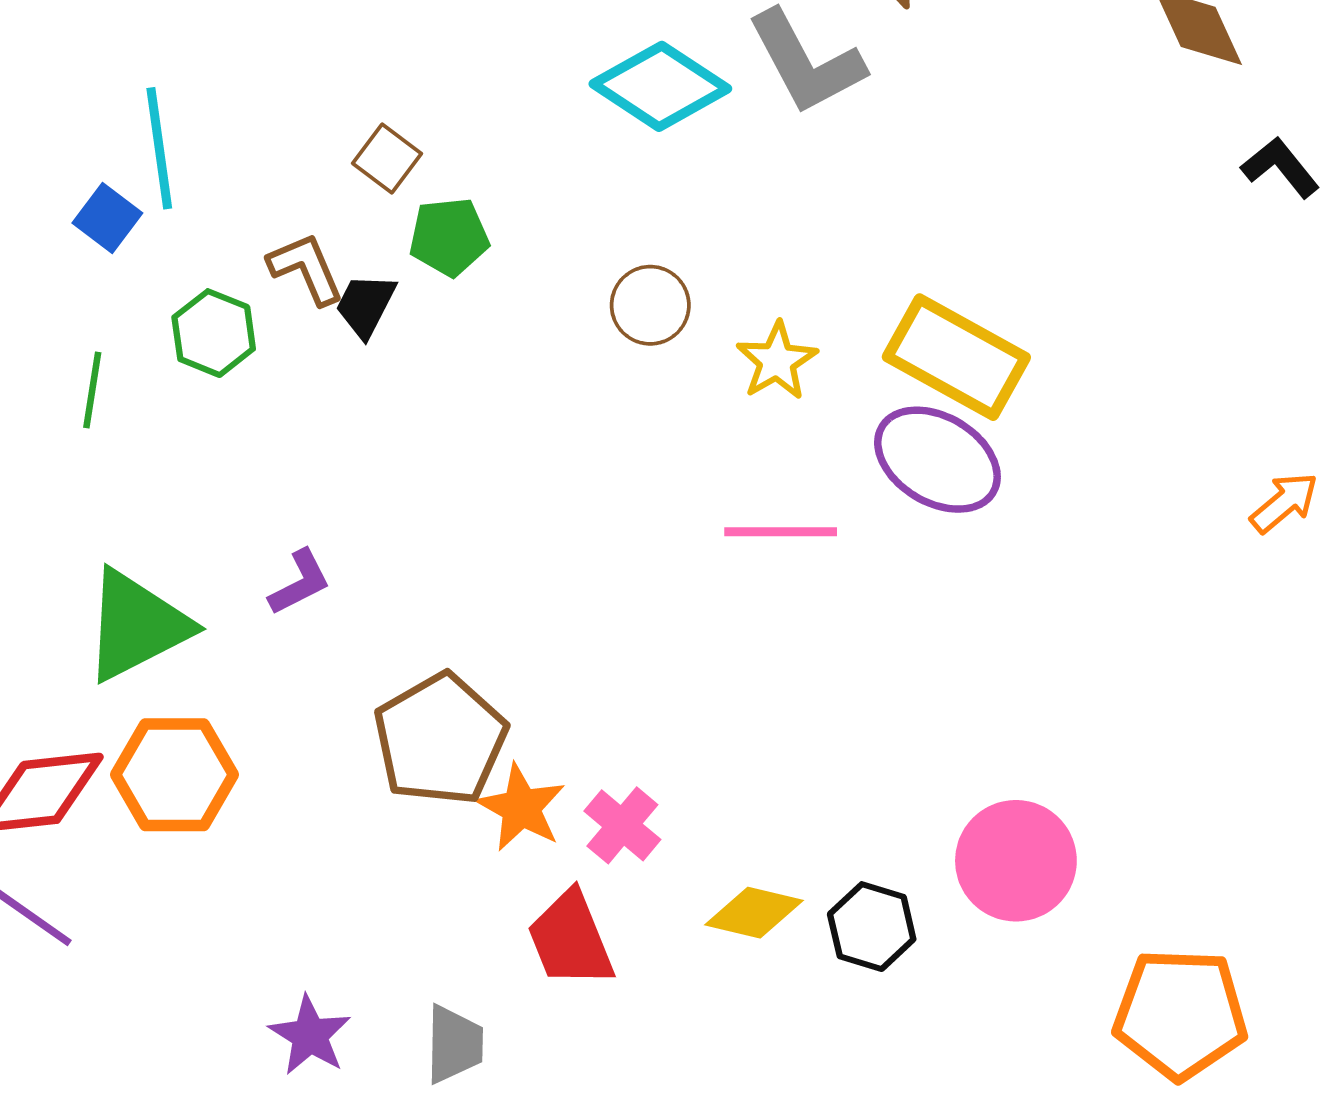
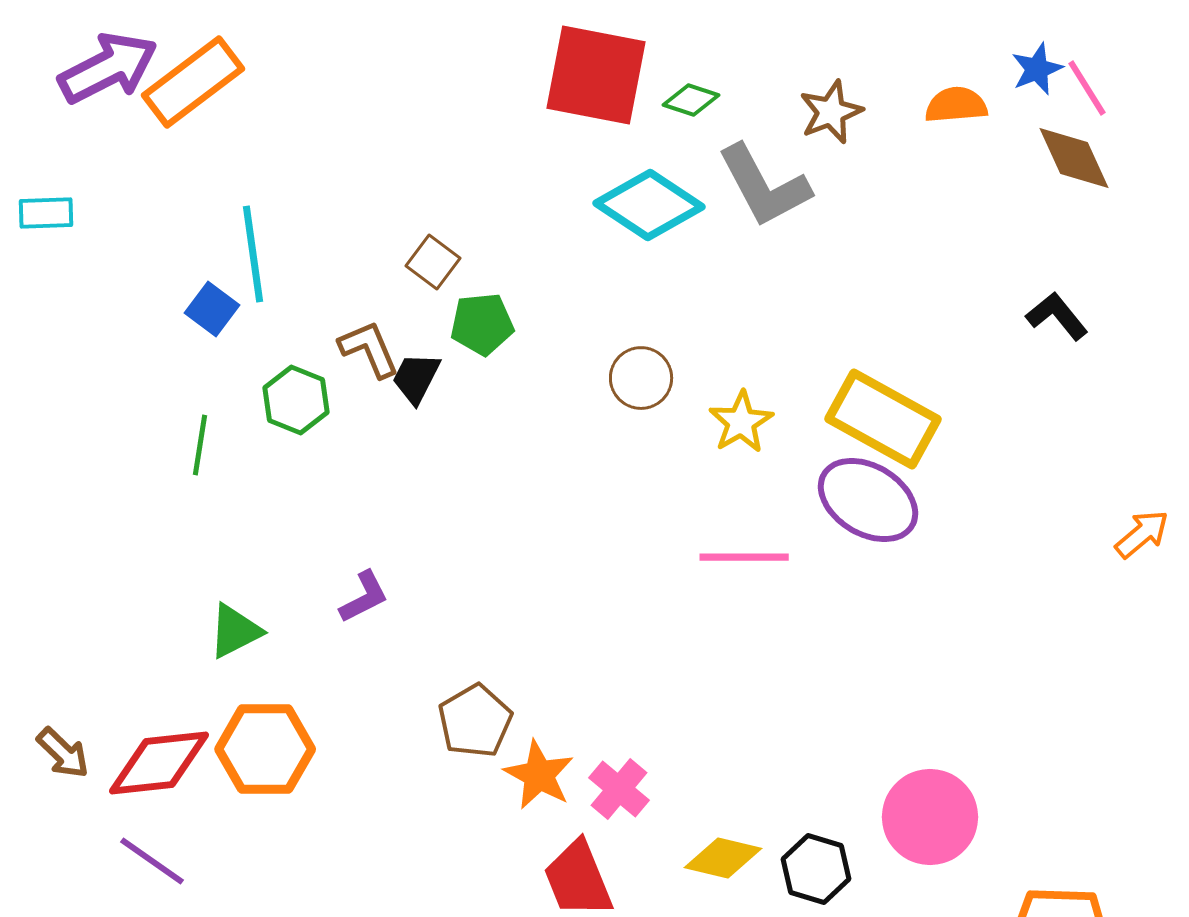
black L-shape: (1280, 167) -> (1057, 316), moved
green triangle: (136, 625) -> (235, 631), size x0.6
brown pentagon: (440, 739) -> (475, 721), size x0.7

